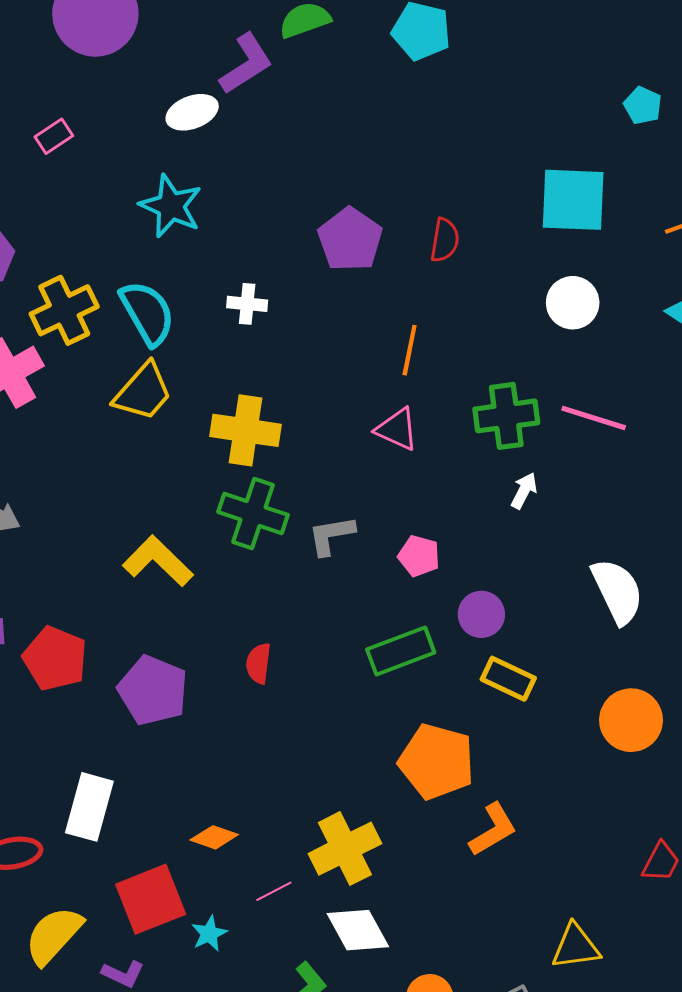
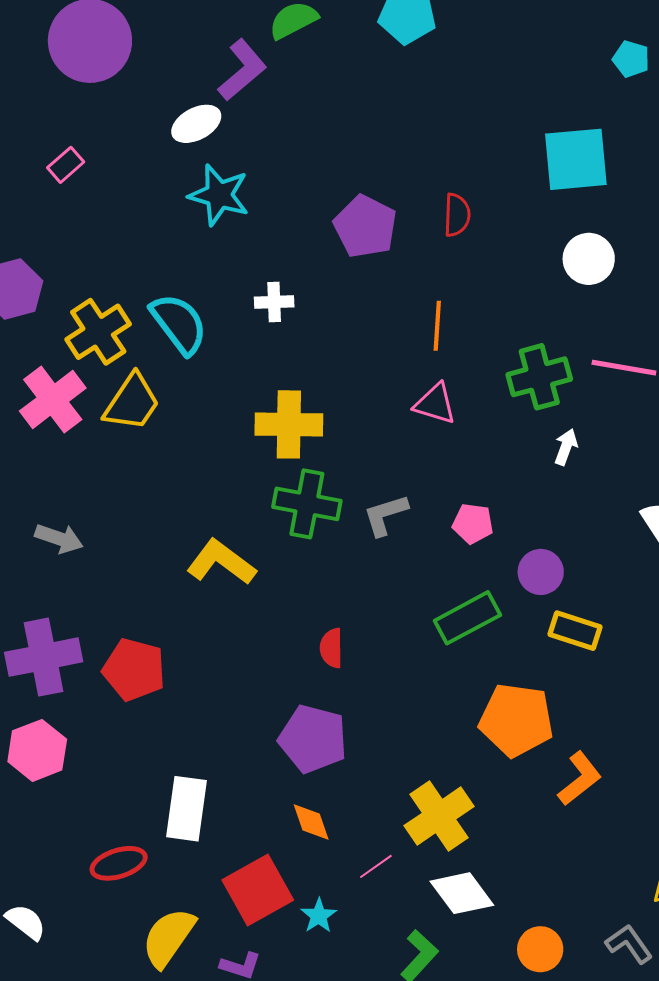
cyan star: (171, 206) -> (219, 195), moved
yellow trapezoid: (143, 392) -> (132, 403), moved
purple pentagon: (153, 690) -> (313, 739), moved
orange diamond: (214, 837) -> (311, 822), turned 60

